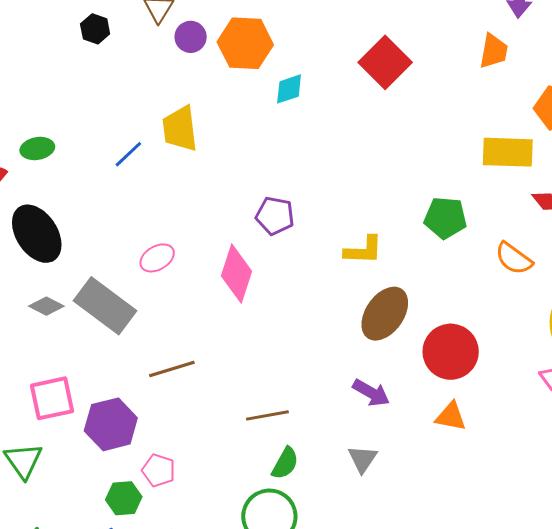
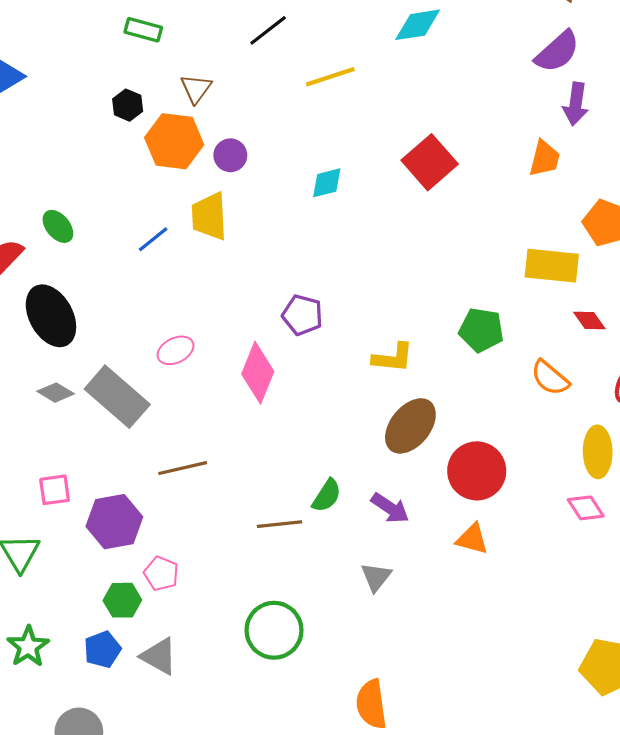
purple circle: (191, 37) -> (230, 155), moved
orange hexagon: (245, 43) -> (174, 141), moved
green ellipse: (37, 149) -> (58, 226), turned 56
pink square: (52, 398) -> (55, 490), size x0.7
green semicircle: (285, 463) -> (327, 496), moved

